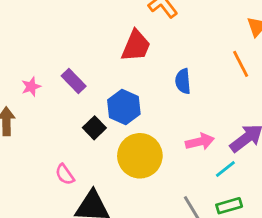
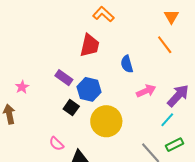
purple rectangle: (74, 81) -> (64, 78), moved
pink arrow: (200, 142) -> (146, 91), moved

